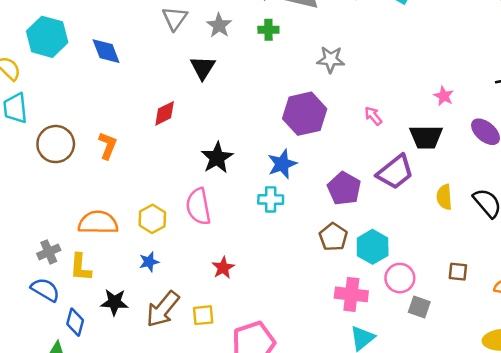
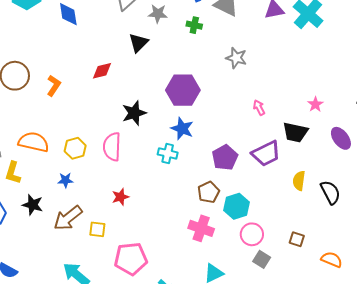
gray star: (219, 25) -> (158, 14), turned 30
purple hexagon: (305, 114) -> (183, 90), moved
blue star: (282, 164) -> (182, 129), turned 30
pink cross: (351, 294) -> (201, 228), moved

